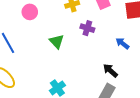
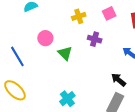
pink circle: (30, 12) -> (45, 38), moved

